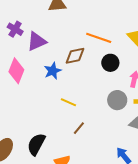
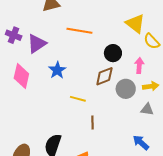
orange line: (99, 38) -> (79, 31), moved
brown diamond: (75, 56) -> (104, 76), moved
brown line: (79, 128) -> (92, 123), turned -32

